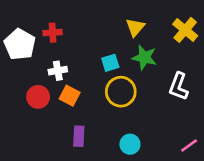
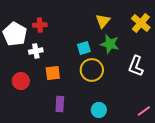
white cross: (58, 71) -> (36, 51), moved
orange square: (70, 96) -> (53, 73), turned -35
red circle: (38, 97) -> (21, 81), moved

